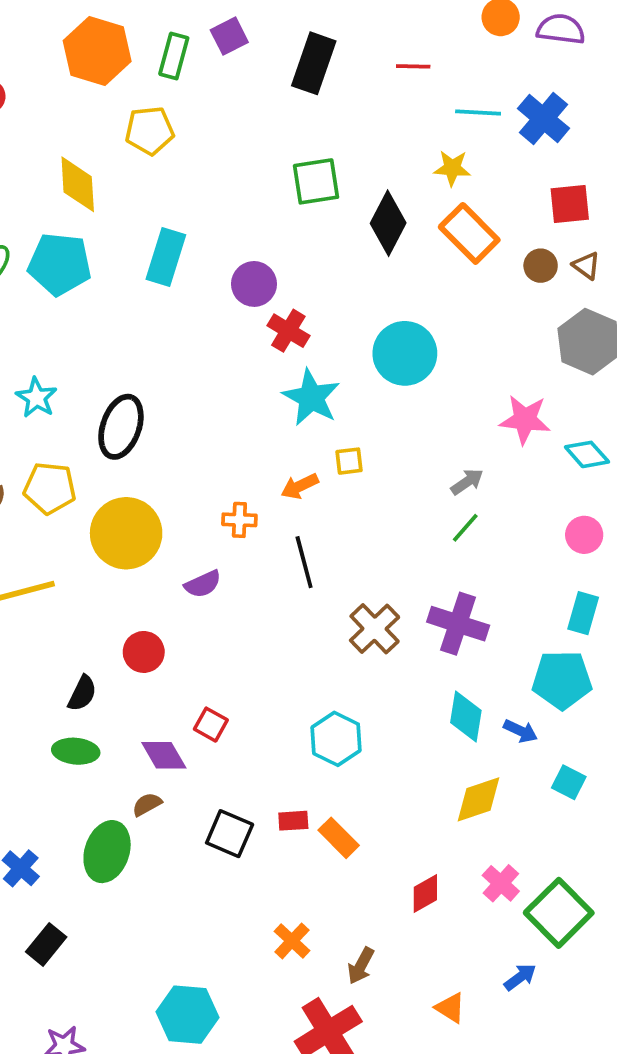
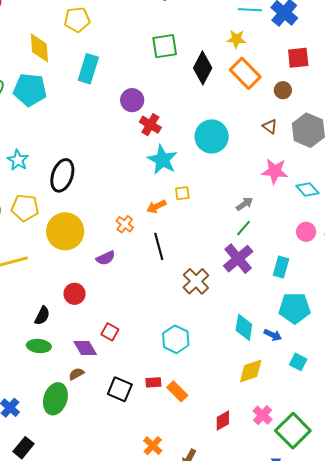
cyan rectangle: (166, 257) -> (88, 69), moved
brown triangle: (586, 266) -> (270, 126), moved
orange cross: (239, 520) -> (125, 224), turned 36
cyan rectangle: (583, 613) -> (281, 267), moved
purple cross: (458, 624) -> (238, 259), moved, turned 32

